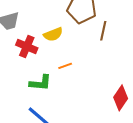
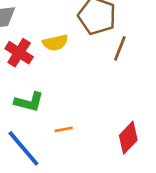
orange line: (65, 66) -> (64, 129), moved

